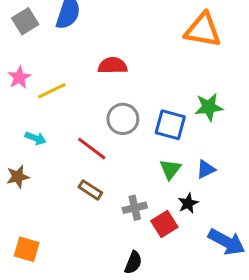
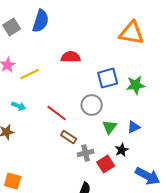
gray circle: (123, 119) -> (92, 105), moved
blue square: (170, 125) -> (108, 78), moved, turned -30
brown rectangle: (90, 190) -> (69, 137), moved

